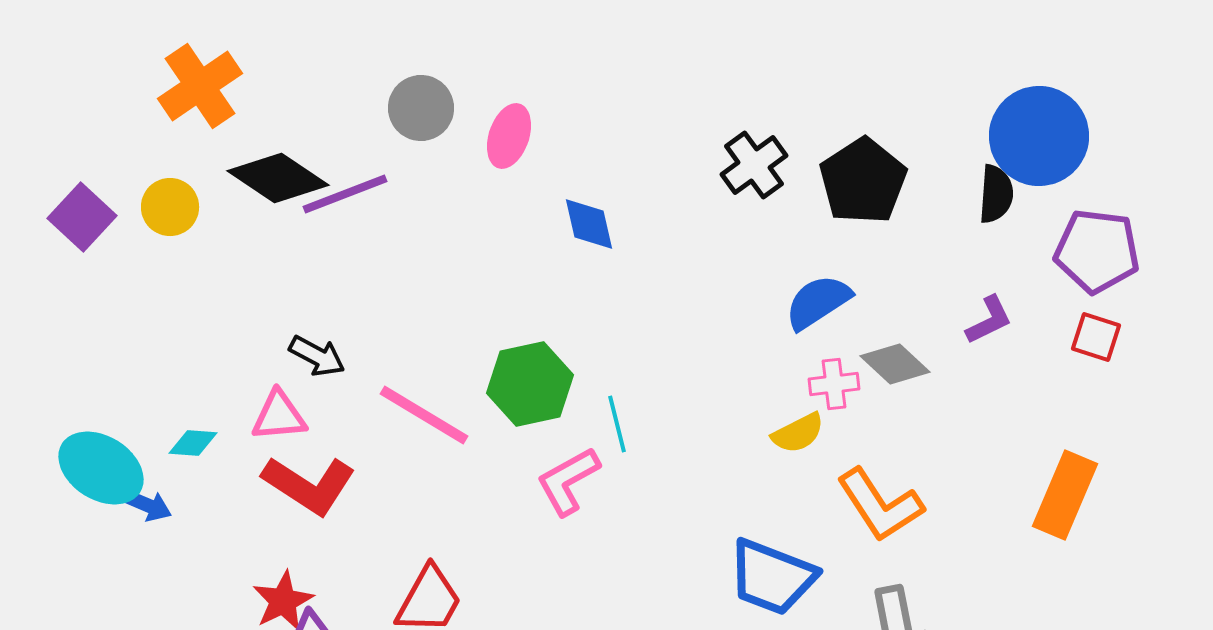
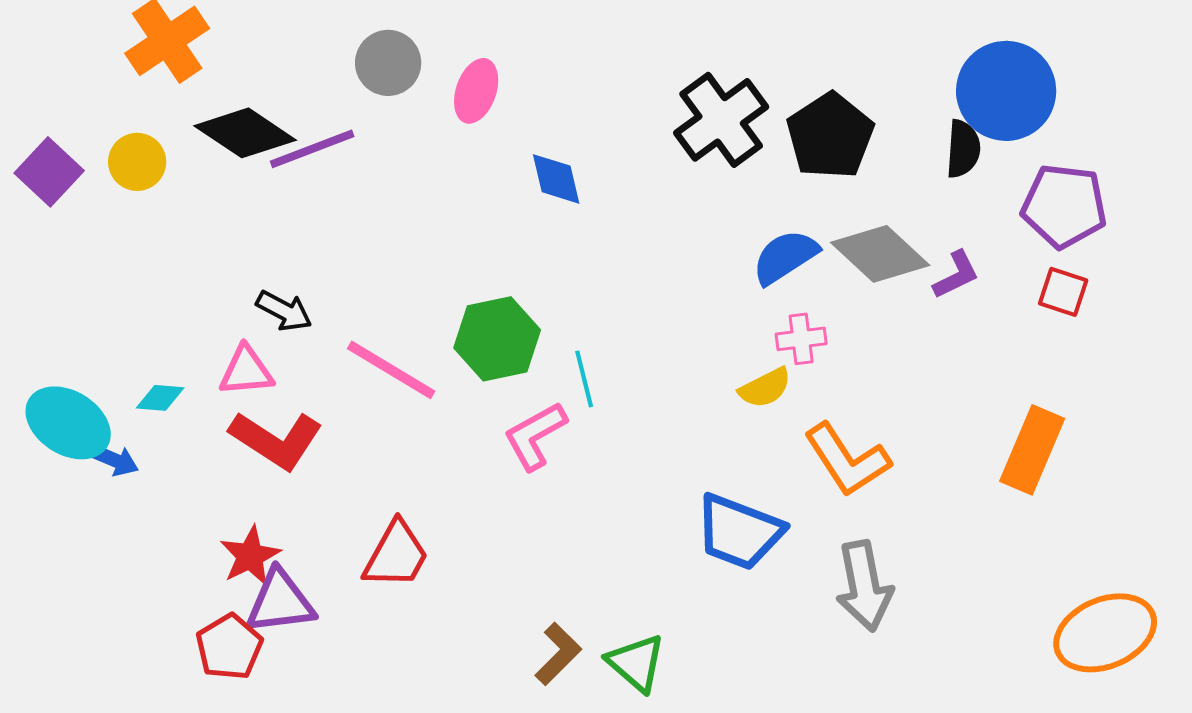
black cross: (754, 165) -> (721, 120), size x1.4
gray diamond: (895, 364) -> (880, 254), moved, size x1.4

